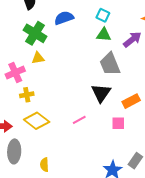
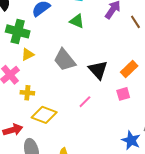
green triangle: (104, 35) -> (77, 21), moved, turned 35
gray trapezoid: (110, 64) -> (65, 60), moved
yellow cross: (27, 95) -> (27, 93), turned 32

